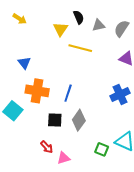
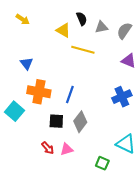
yellow triangle: (60, 29) -> (63, 30), turned -35
green square: (102, 149) -> (102, 163), moved
pink triangle: (64, 158) -> (67, 149), moved

